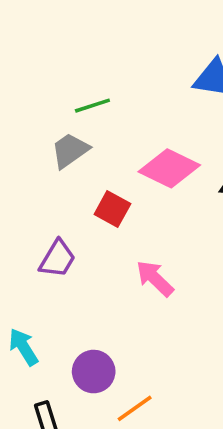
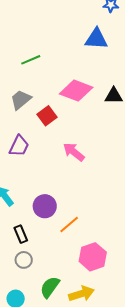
gray trapezoid: (70, 150) -> (21, 100), moved
red square: (112, 209) -> (47, 116), turned 30

